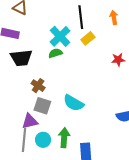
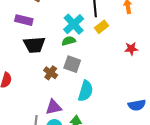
cyan semicircle: (73, 103) -> (86, 91), turned -105
gray square: (42, 106) -> (72, 64), moved
purple triangle: (30, 121) -> (54, 107), moved

